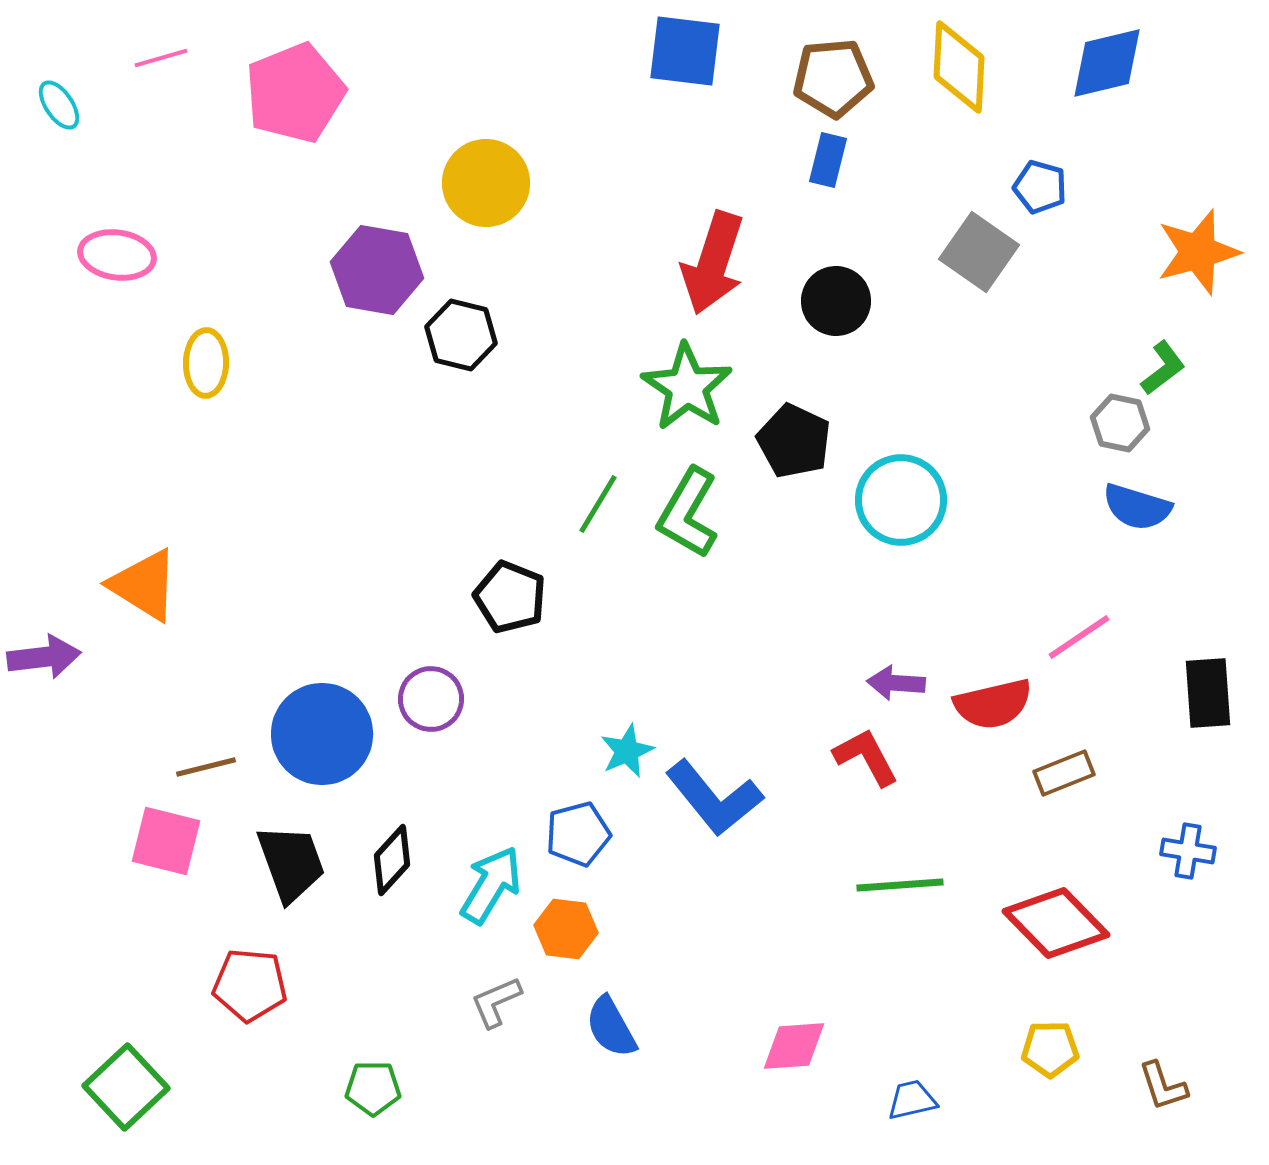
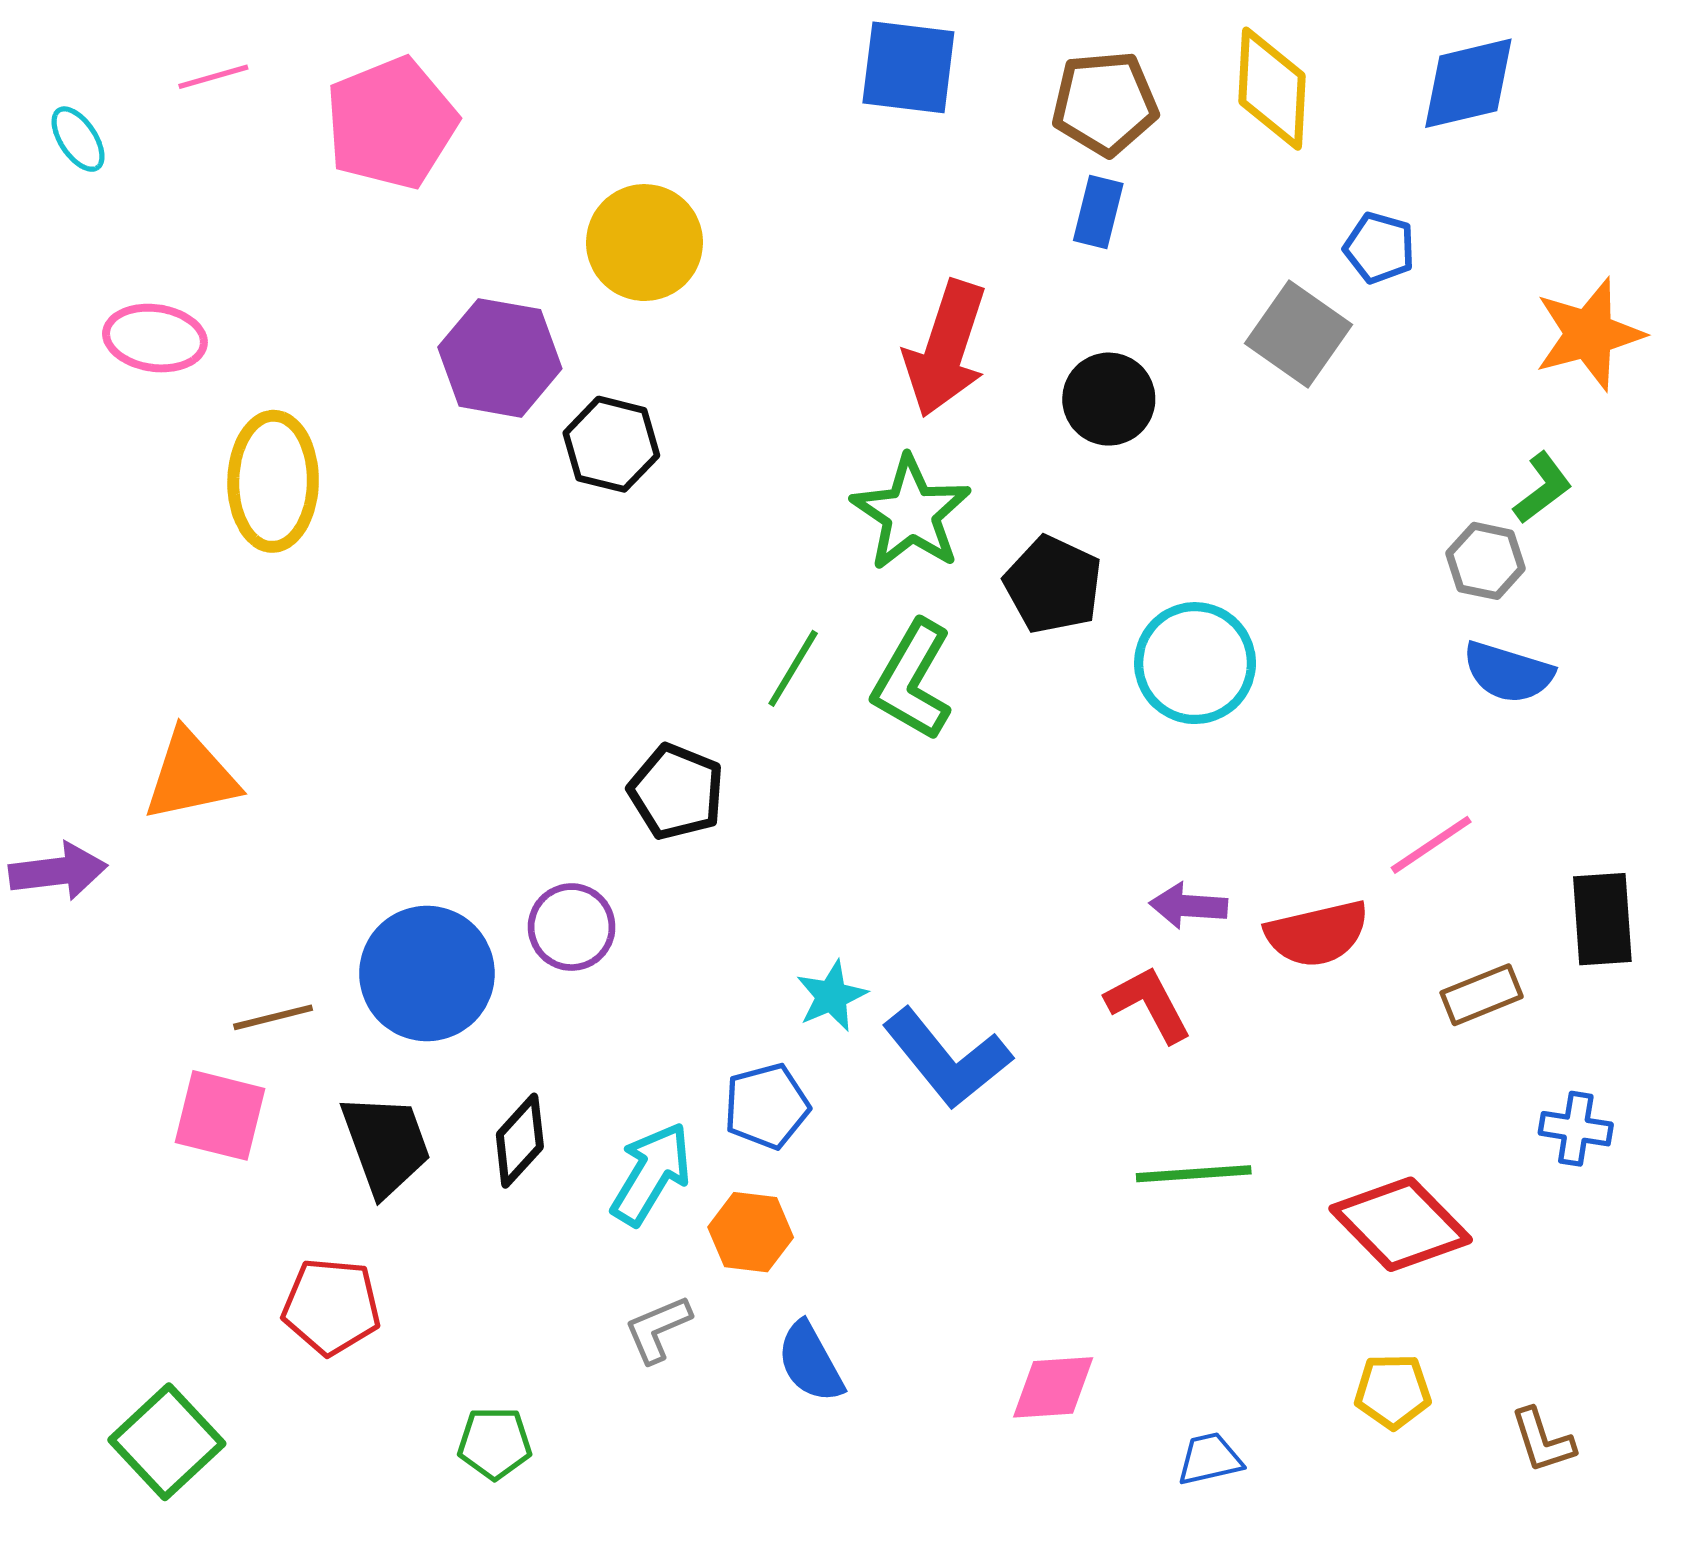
yellow ellipse: (206, 363) -> (273, 481), size x1.5
orange triangle: (144, 585) -> (191, 776), turned -44
brown rectangle: (1064, 773) -> (1482, 995), moved

